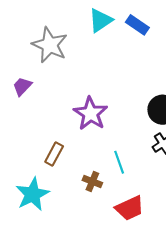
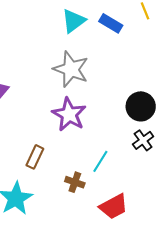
gray star: (50, 45) -> (71, 69), moved
cyan line: (119, 162) -> (100, 161), turned 55

